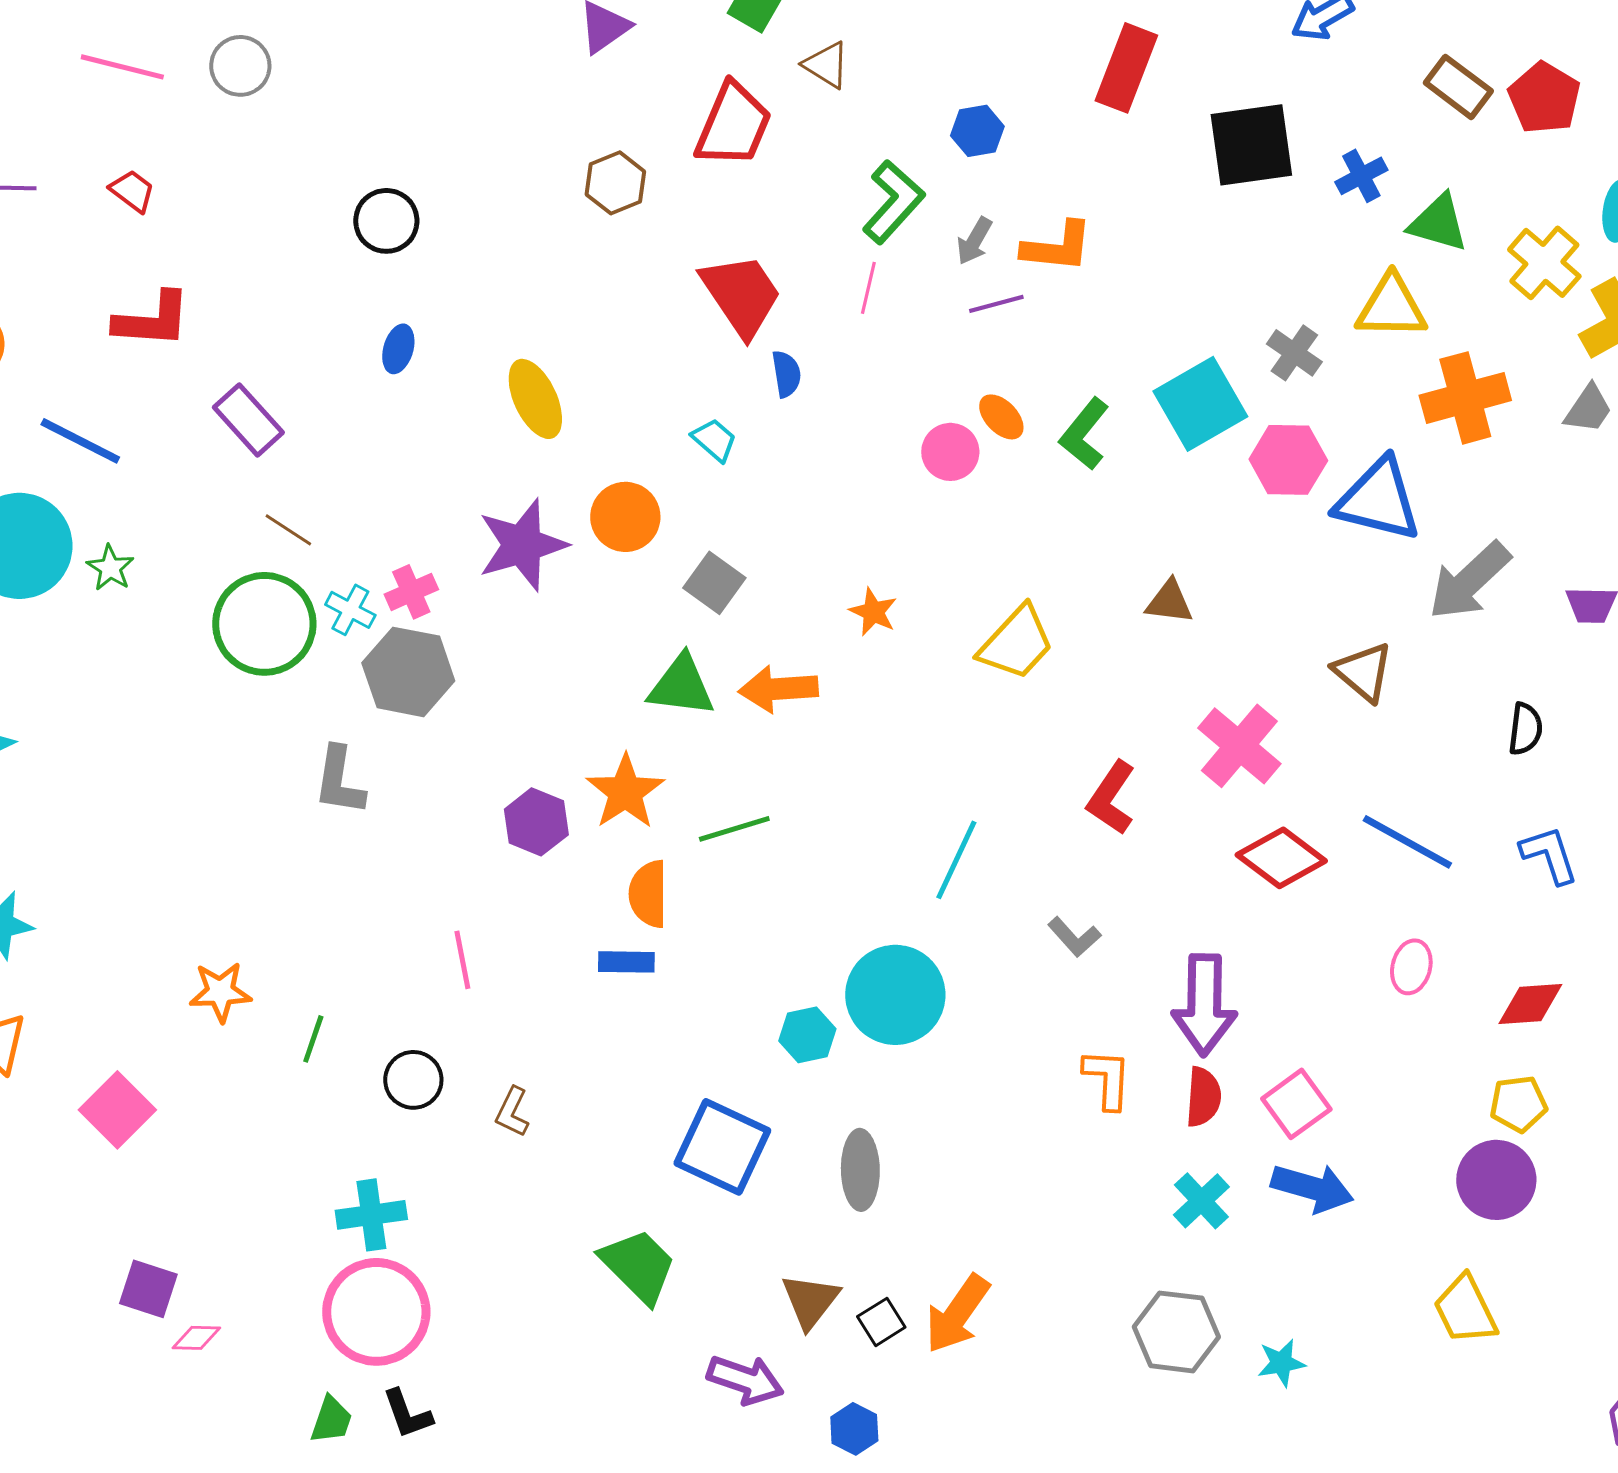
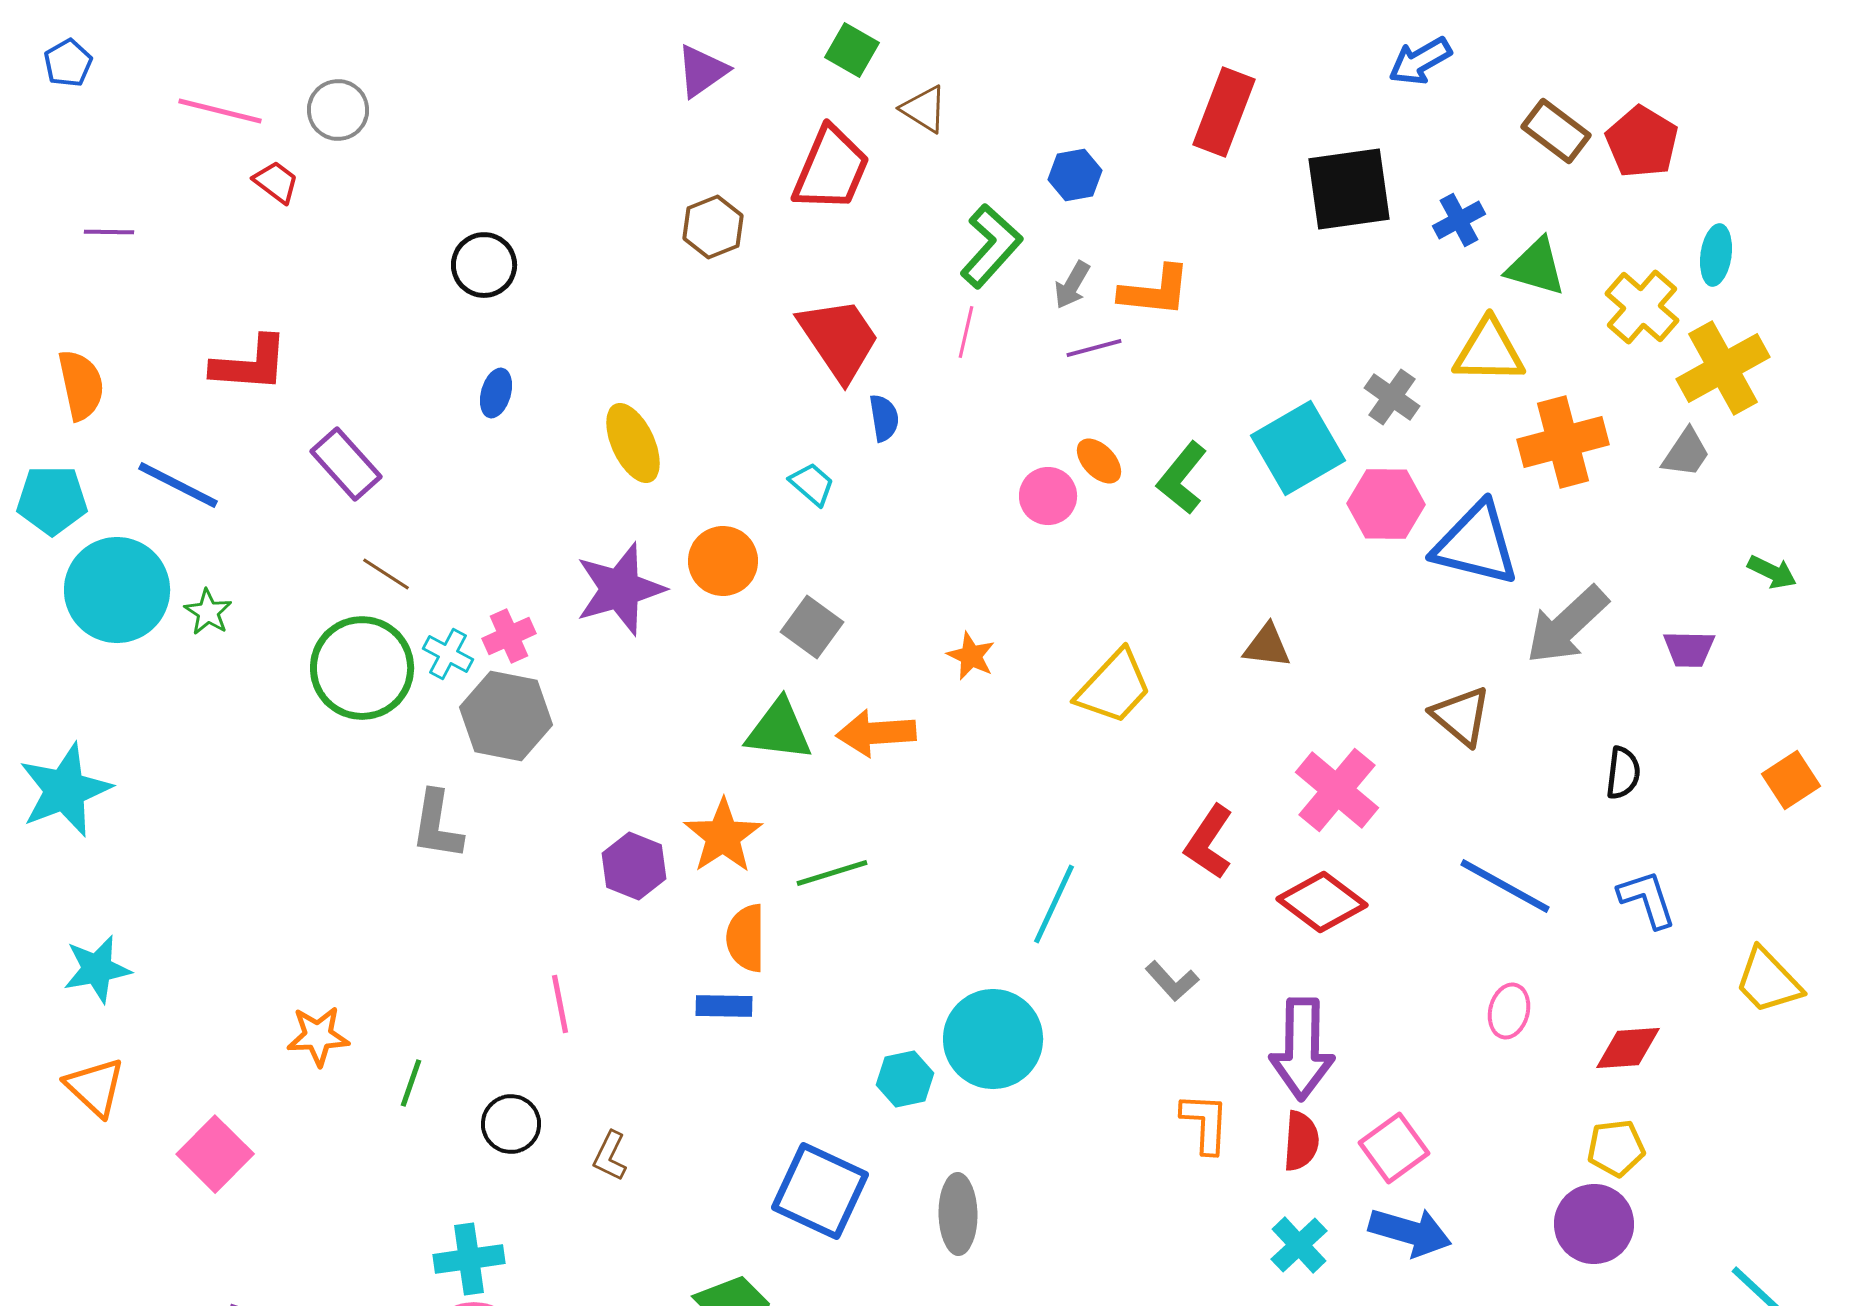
red trapezoid: (132, 191) -> (276, 182), moved
red diamond: (1281, 858) -> (1322, 902), moved

